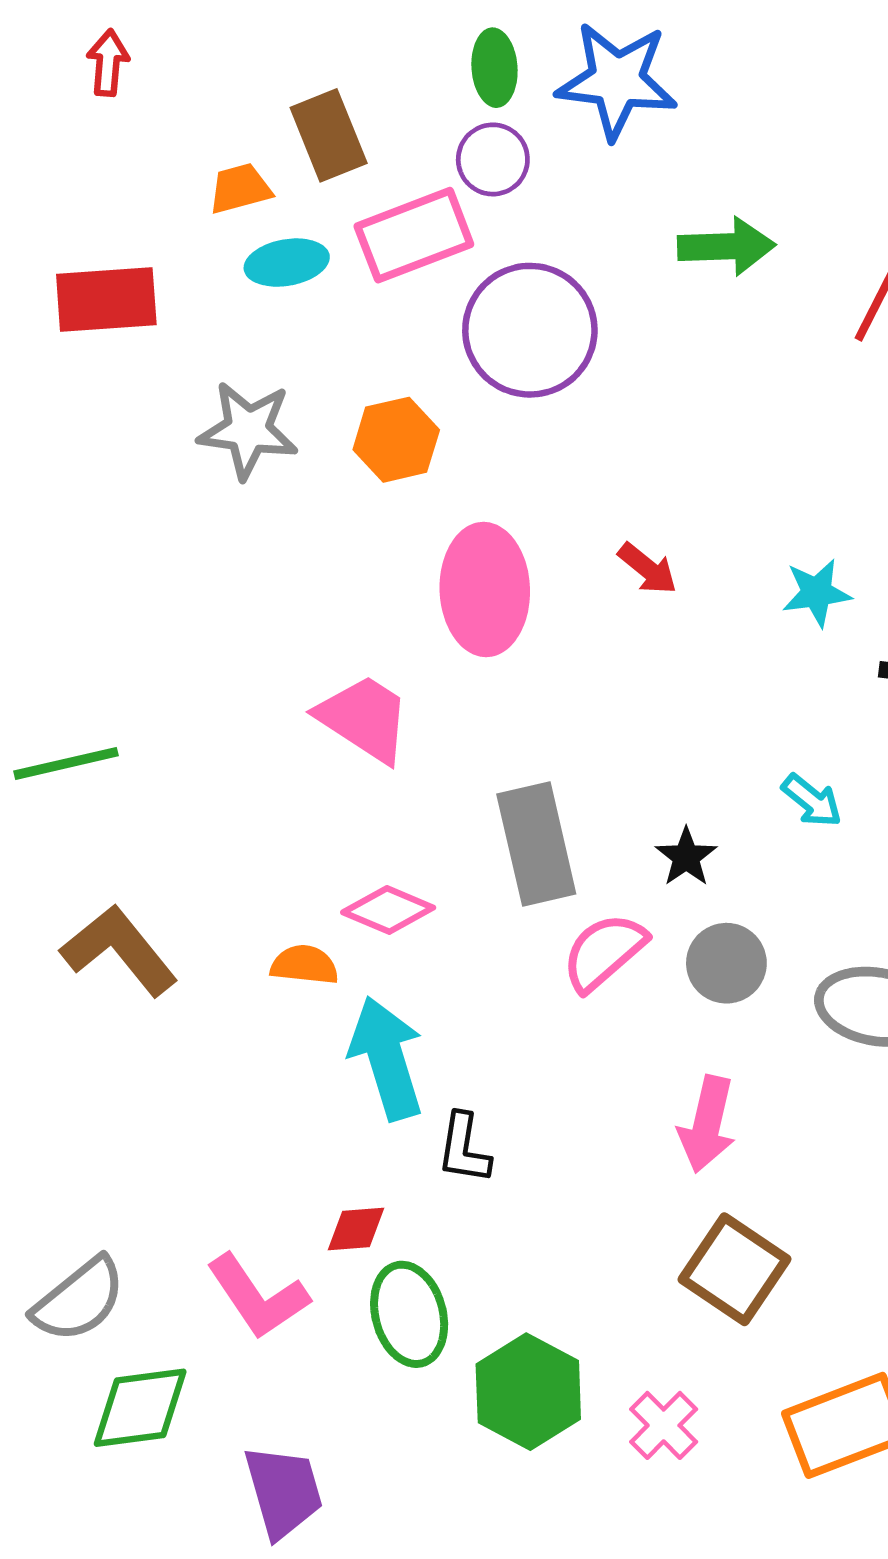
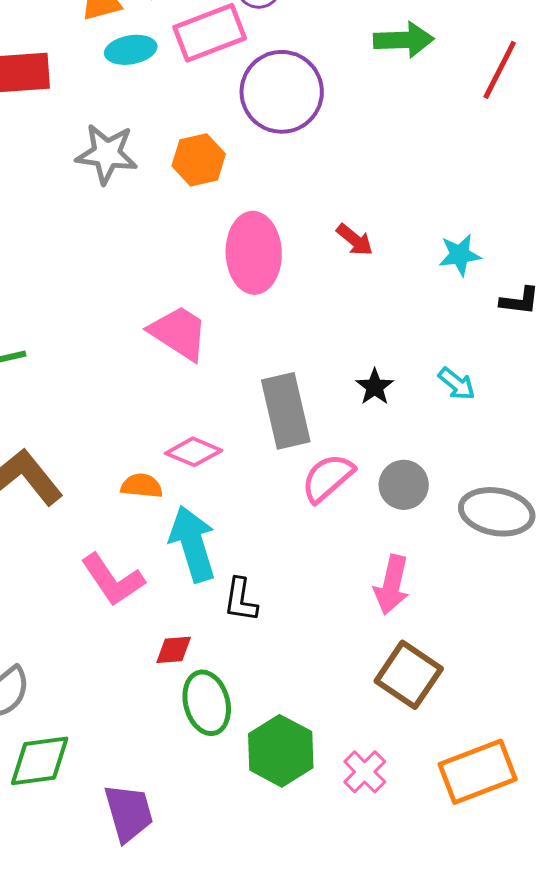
black star: (686, 857) -> (375, 387), moved
pink L-shape: (258, 1297) -> (113, 580), moved

